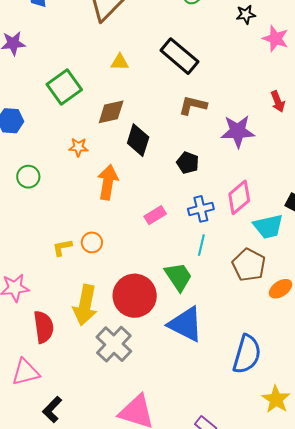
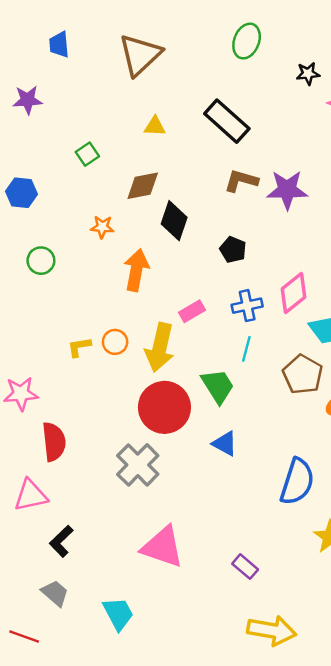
green square: (64, 87) -> (87, 154), size x0.6
purple star: (238, 131) -> (287, 190), moved
yellow arrow: (85, 305) -> (160, 347), moved
blue triangle: (186, 324) -> (225, 444), size x0.6

